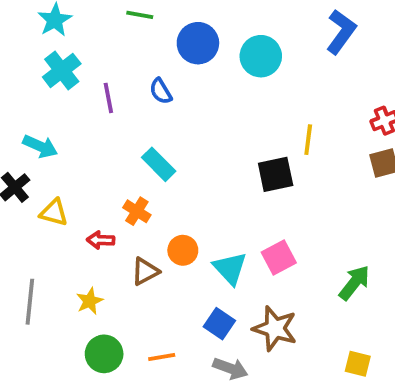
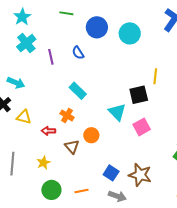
pink square: (279, 257) -> (142, 127), moved
cyan triangle: (230, 268) -> (117, 112), moved
brown triangle: (145, 271) -> (72, 147), turned -42

